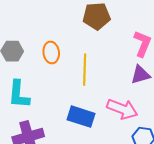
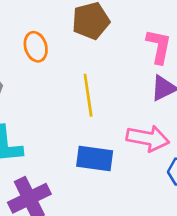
orange ellipse: (51, 53) -> (36, 47), moved

